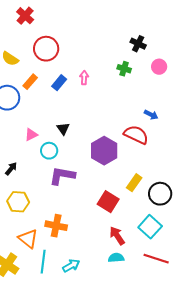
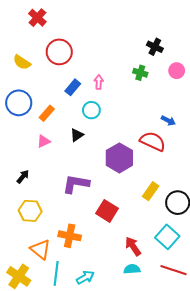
orange rectangle: (30, 82) -> (47, 113), moved
black triangle: (63, 129) -> (77, 135), turned 32
cyan circle: (49, 151) -> (91, 110), moved
red square: (108, 202) -> (107, 211), moved

